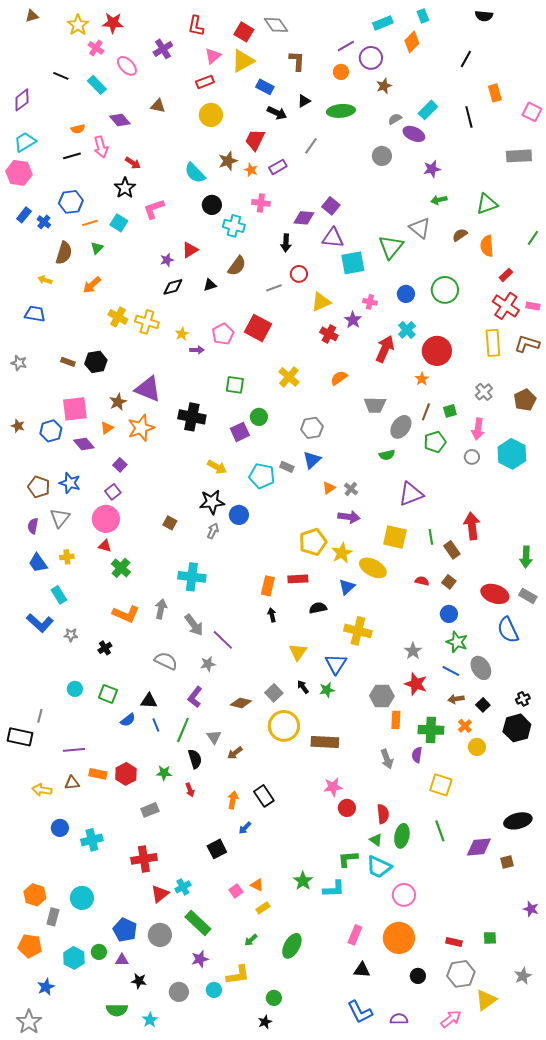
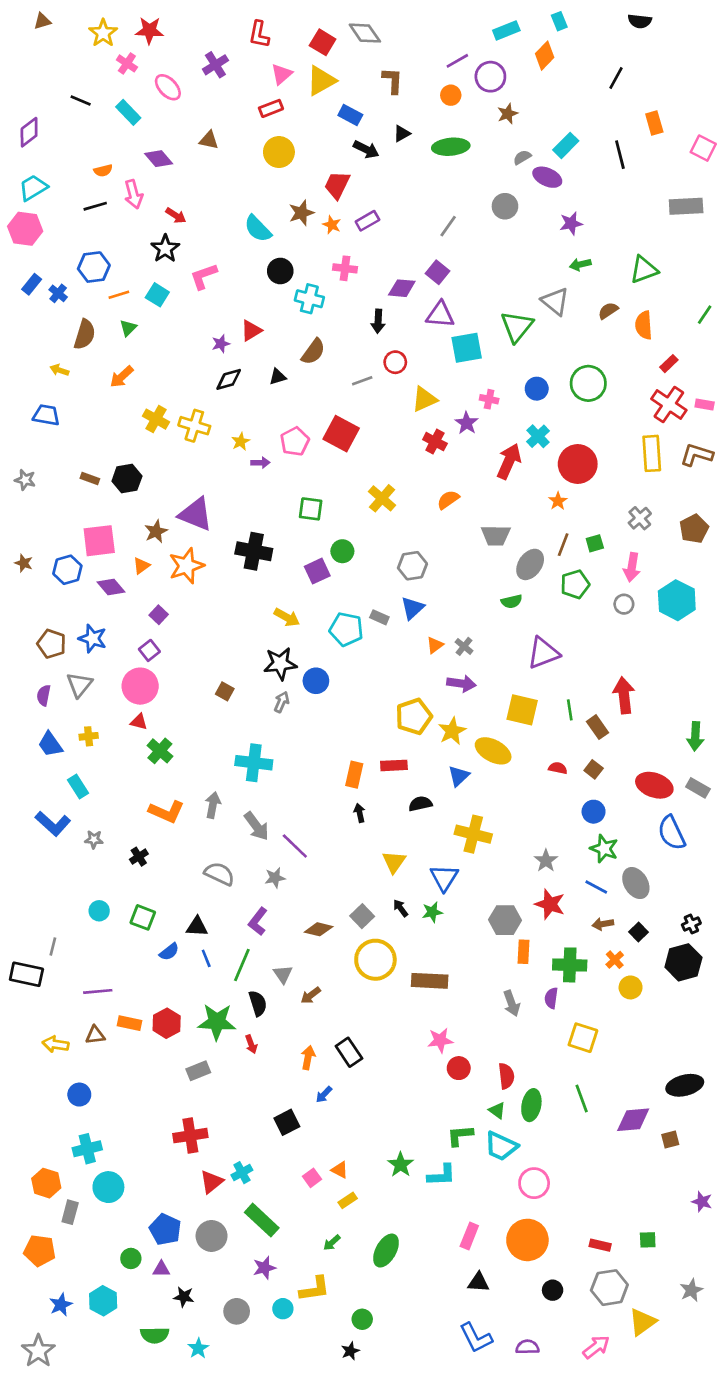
gray line: (311, 146) -> (448, 226), moved
green star: (164, 773) -> (217, 1022), size x1.8
cyan cross: (92, 840) -> (87, 1149), moved
cyan hexagon: (74, 958) -> (103, 1301), moved

